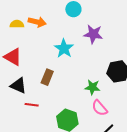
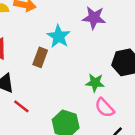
brown rectangle: (47, 77) -> (40, 57), moved
red line: (32, 105) -> (21, 106), turned 32

